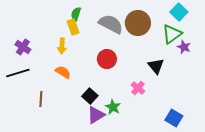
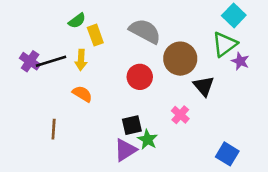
green semicircle: (76, 14) -> (77, 21), moved, turned -144
brown circle: (138, 23) -> (180, 59), moved
black line: (18, 73) -> (51, 61), moved
black square: (90, 96) -> (132, 125), moved, turned 35

